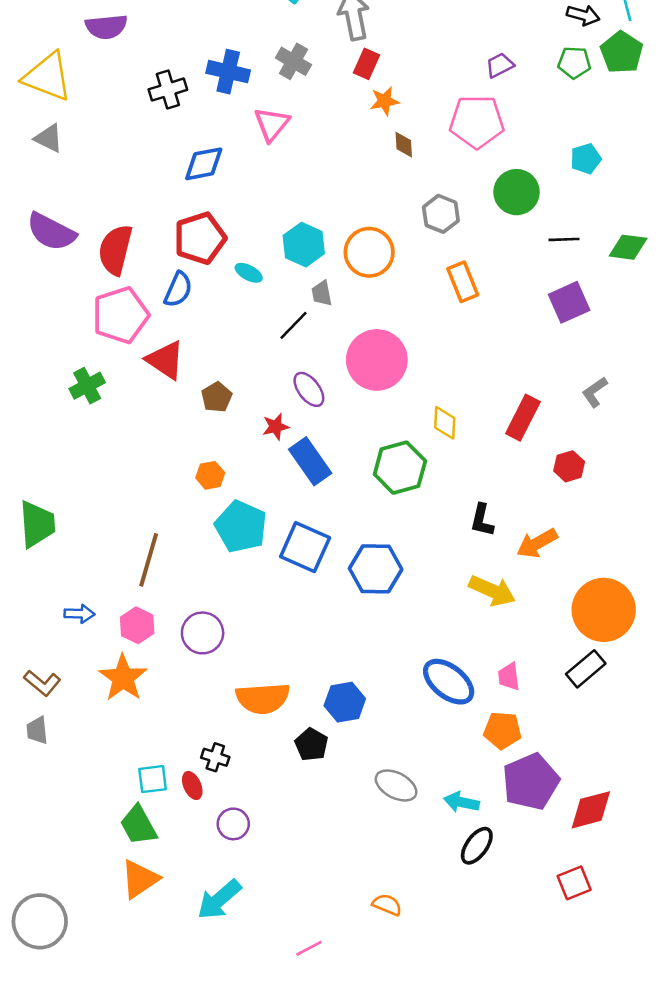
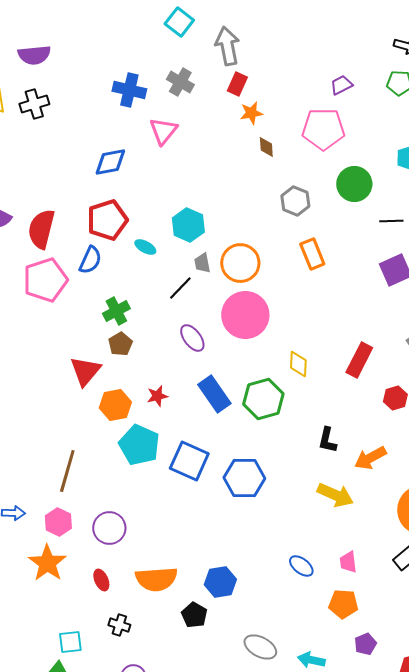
black cross: (168, 90) -> (34, 104), moved
orange circle: (369, 252) -> (240, 263), moved
red triangle: (165, 360) -> (85, 371), moved, turned 36
green cross: (87, 386) -> (116, 311), moved
red star: (276, 427) -> (157, 396), moved
blue rectangle: (310, 461) -> (214, 394), moved
orange hexagon: (210, 475) -> (115, 405), size x1.4
blue ellipse: (449, 682) -> (301, 566), size x0.6
purple pentagon: (531, 782) -> (365, 644), size x0.5
red ellipse: (192, 785) -> (101, 580), moved

